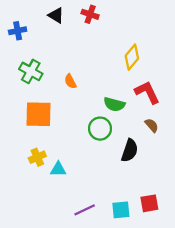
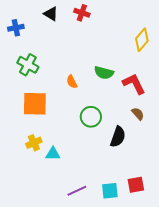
yellow diamond: (132, 57) -> (142, 40), moved
orange semicircle: (70, 81) -> (72, 82), moved
green semicircle: (114, 104) -> (104, 73), moved

